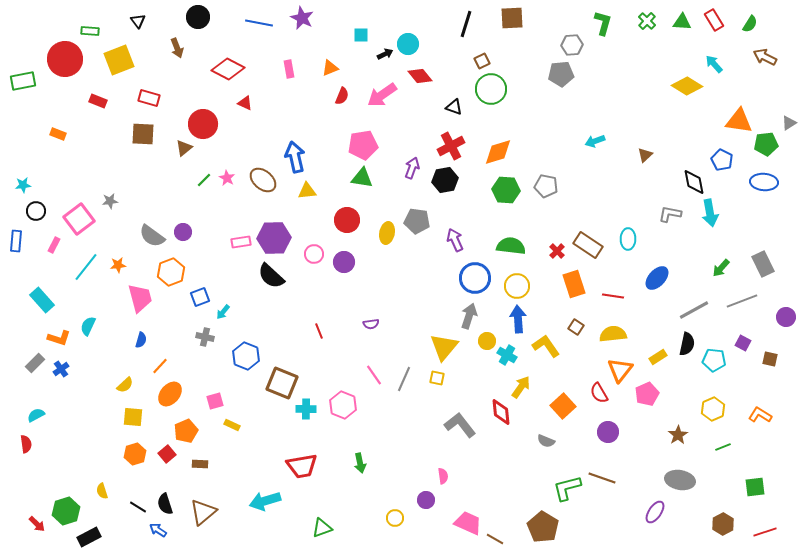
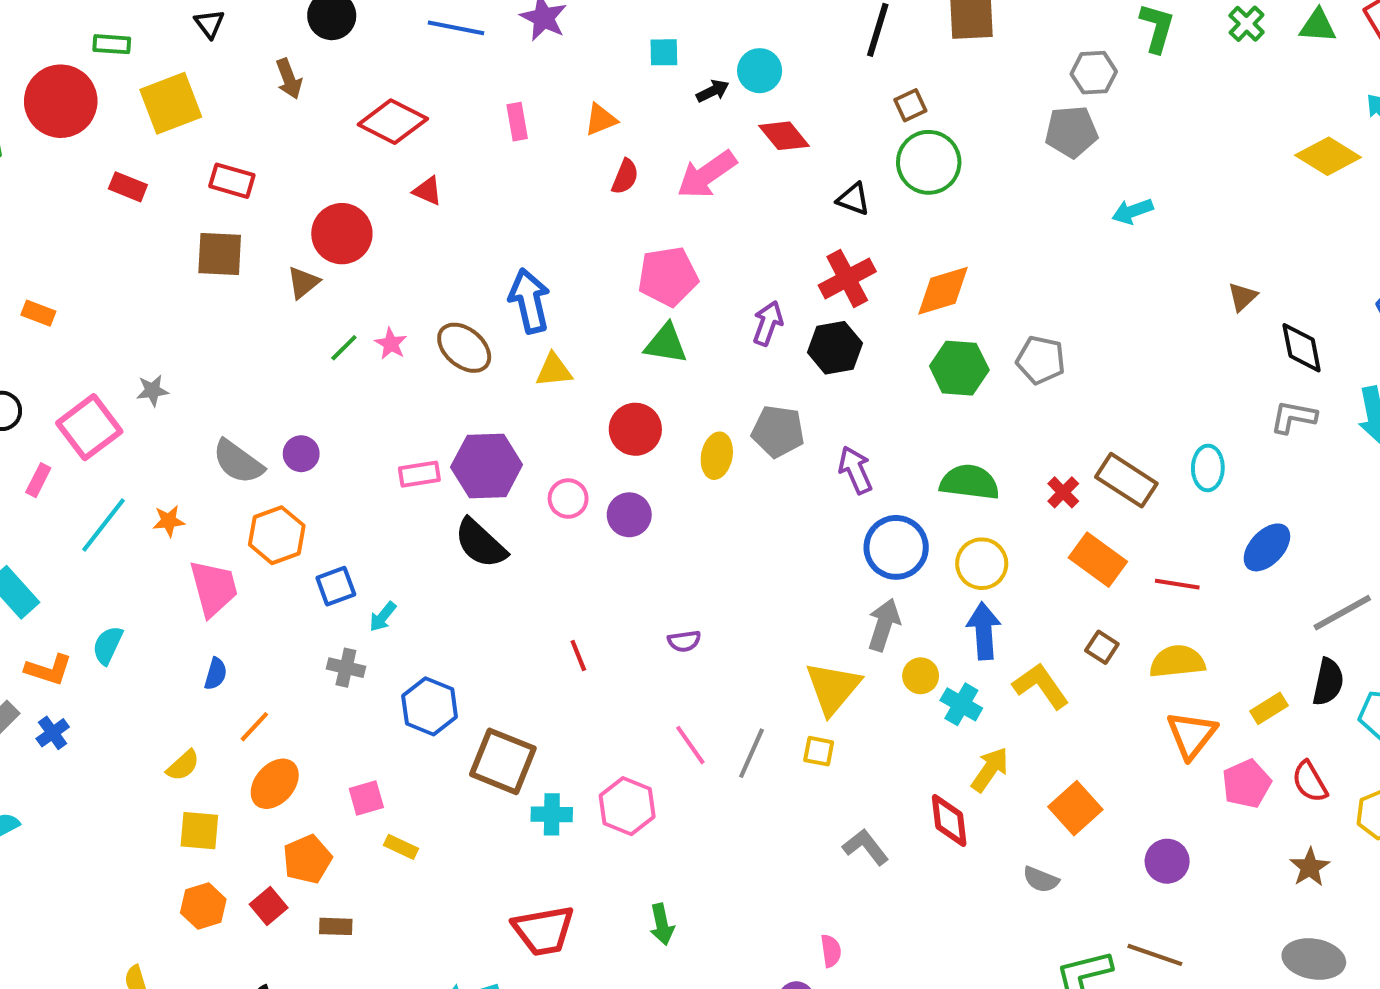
orange rectangle: (58, 134) -> (38, 313), moved
cyan arrow: (595, 141) -> (1132, 211), moved
black diamond: (694, 182) -> (1302, 348), moved
orange rectangle: (574, 284) -> (1098, 560), turned -36
red semicircle: (599, 393) -> (1310, 782), moved
gray L-shape: (460, 425) -> (866, 847), size x0.7

